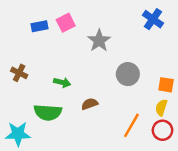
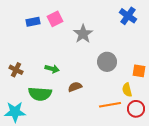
brown cross: (19, 73) -> (16, 70), moved
yellow semicircle: (161, 108) -> (127, 90), moved, turned -32
orange line: (131, 125) -> (110, 105), turned 50

